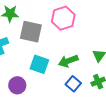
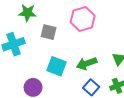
gray square: (31, 32) -> (49, 32), size x0.7

